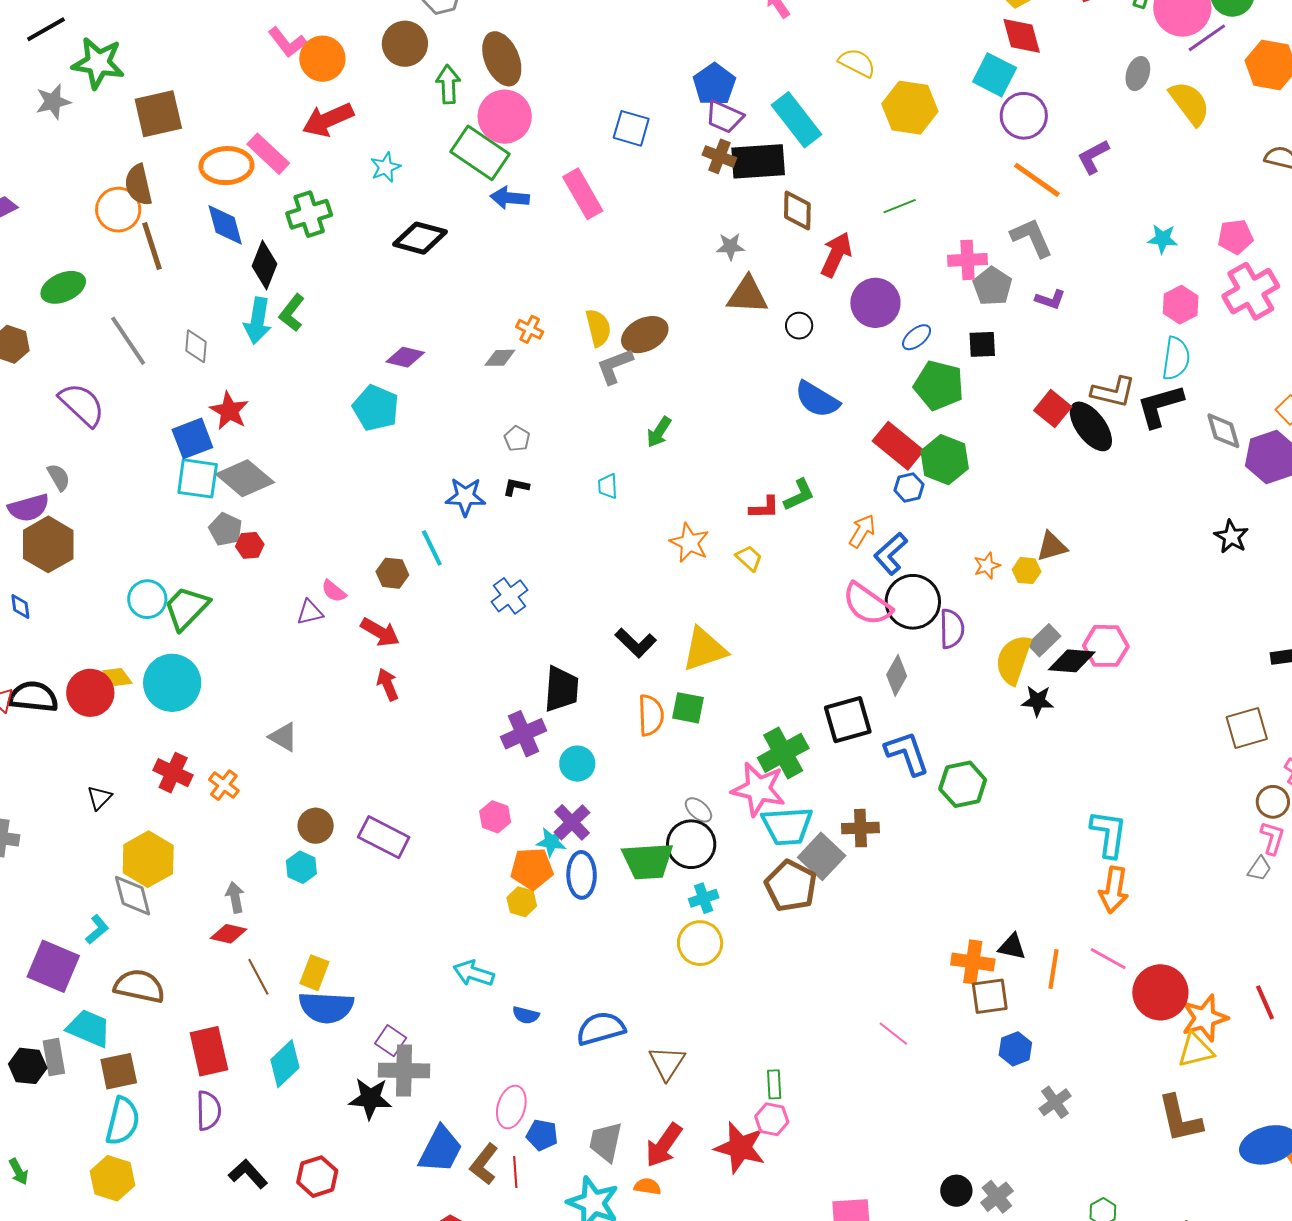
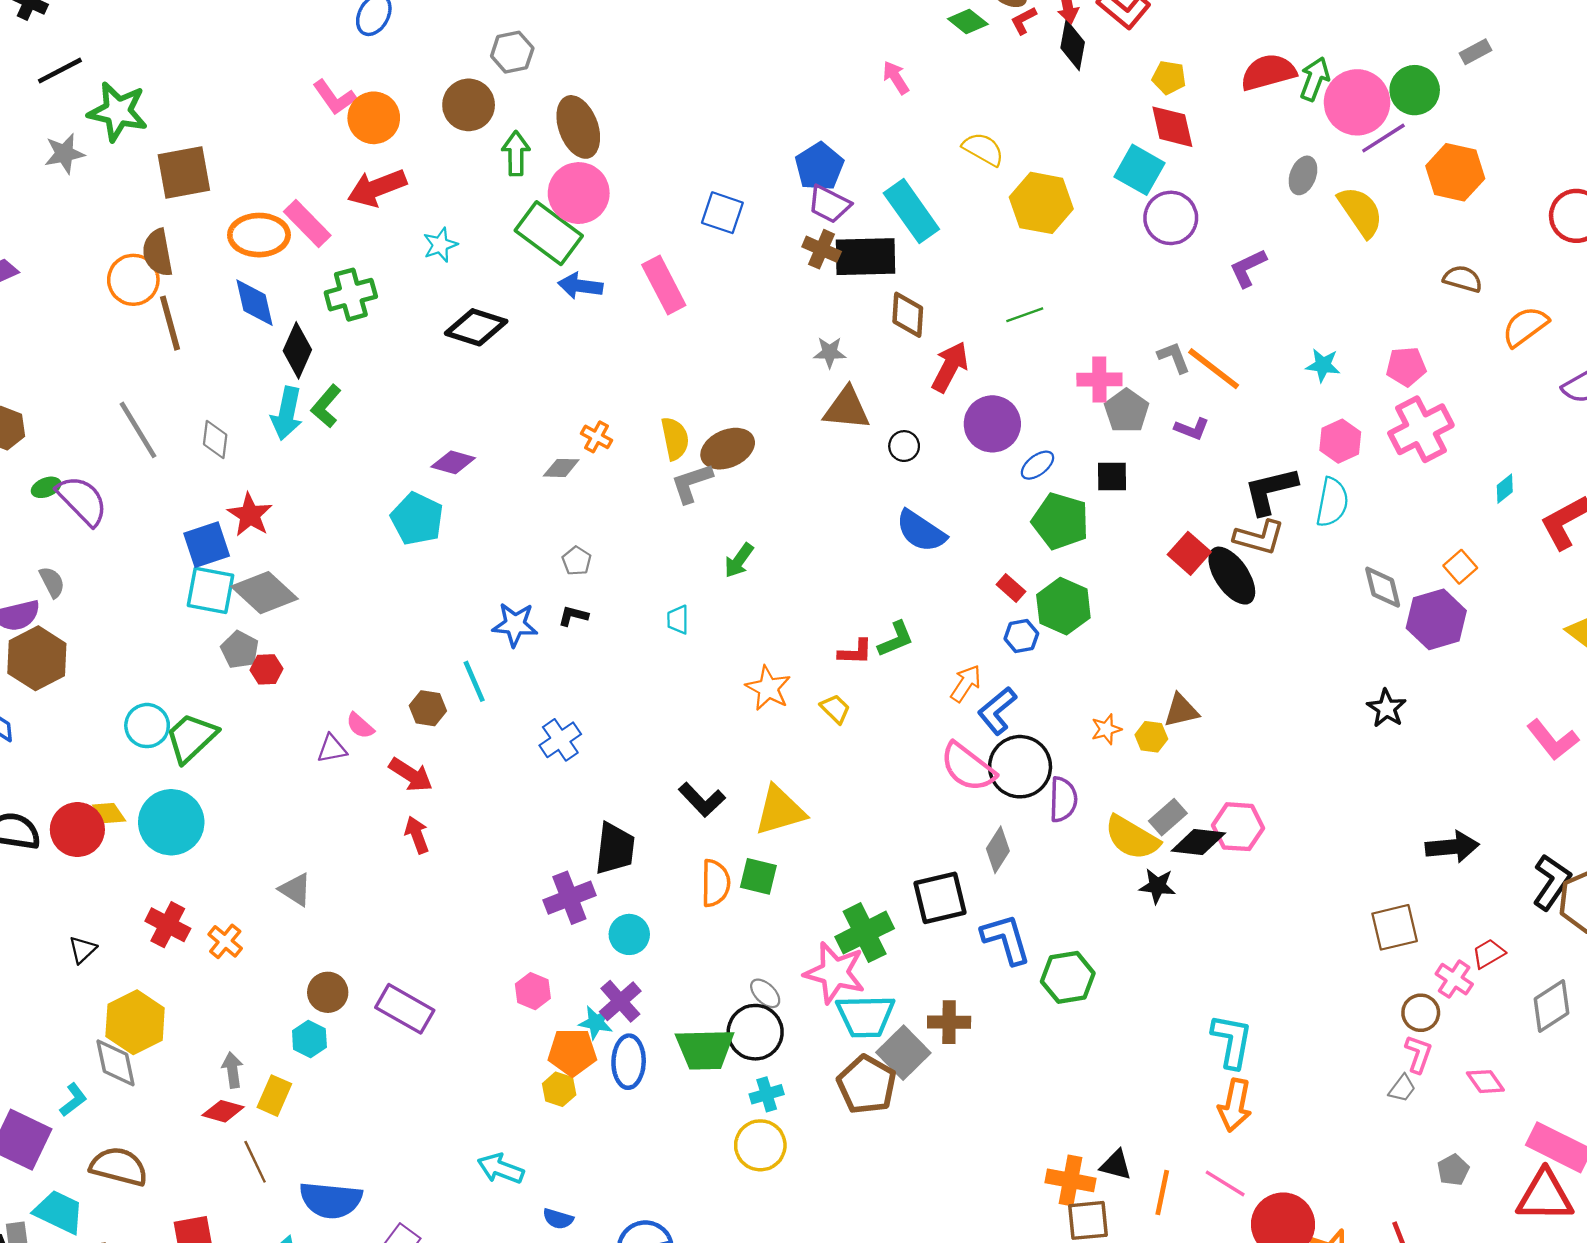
orange line: (1037, 180) -> (1214, 369), moved
gray L-shape: (1032, 238) -> (1174, 357), size x0.7
green ellipse: (63, 287) -> (46, 487), moved, size x0.6
black L-shape: (1160, 406) -> (1271, 491), moved
red rectangle: (898, 446) -> (1011, 588), size x0.5
yellow semicircle: (1013, 660) -> (1132, 838), turned -81
yellow rectangle: (314, 973) -> (274, 1096), moved

